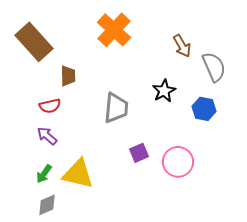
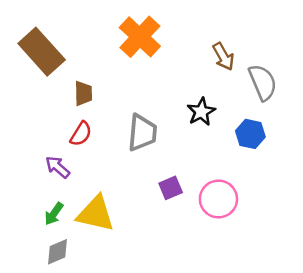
red semicircle: (50, 106) -> (81, 134), moved, turned -45

